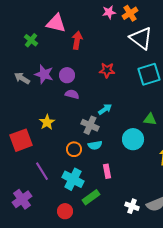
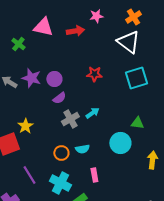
orange cross: (130, 13) -> (133, 17), moved
red arrow: (77, 40) -> (75, 31), moved, turned 72
purple semicircle: (72, 94) -> (59, 98), turned 128
yellow star: (47, 122) -> (25, 126), moved
gray cross: (90, 125) -> (70, 119), moved, turned 36

